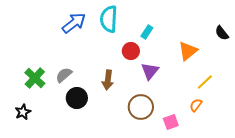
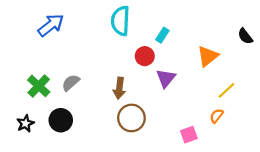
blue arrow: (74, 23) -> (51, 25), moved
black circle: (77, 98) -> (61, 120), moved
brown circle: (141, 107) -> (131, 118), moved

